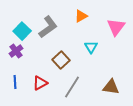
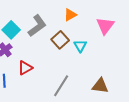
brown square: (61, 60) -> (60, 40), moved
red triangle: (40, 83) -> (25, 68), moved

